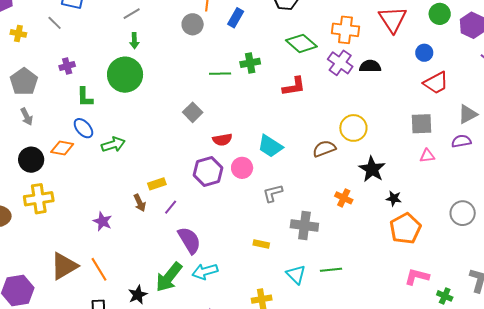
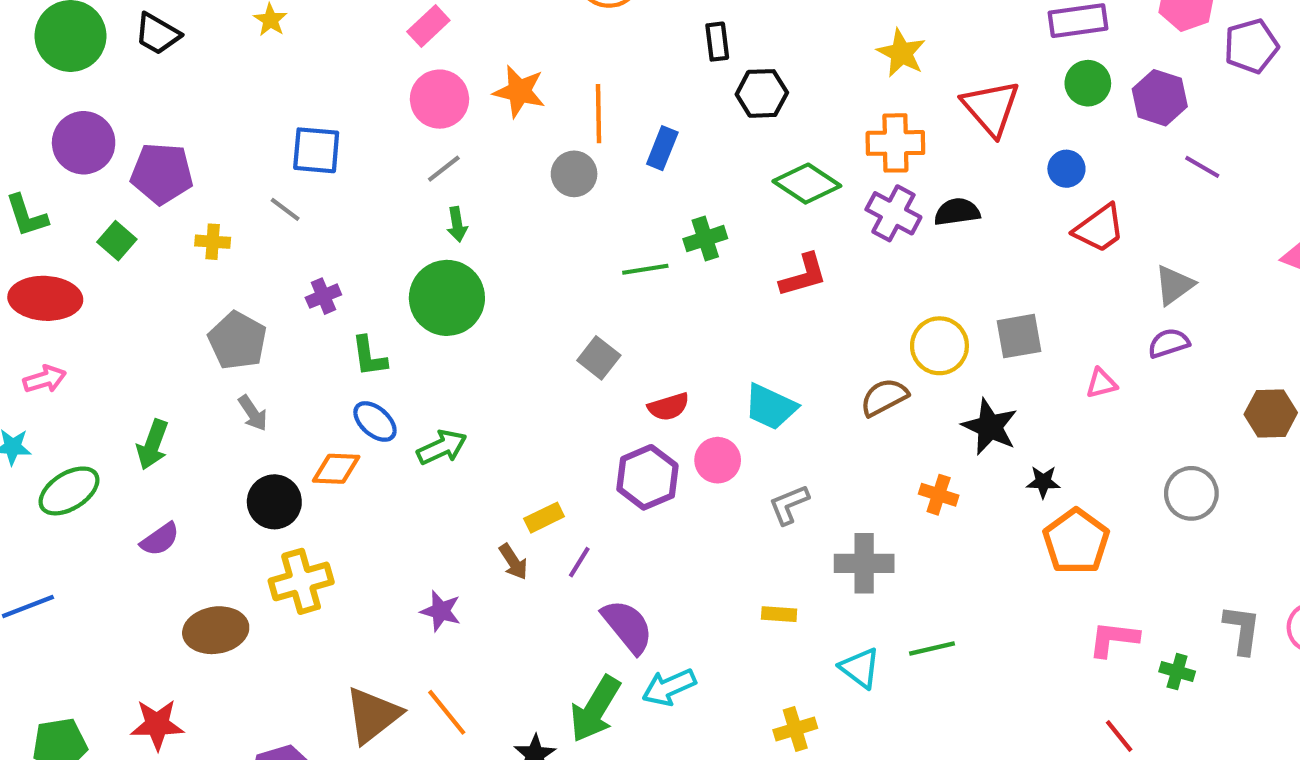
gray square: (422, 124) -> (1019, 336), moved

